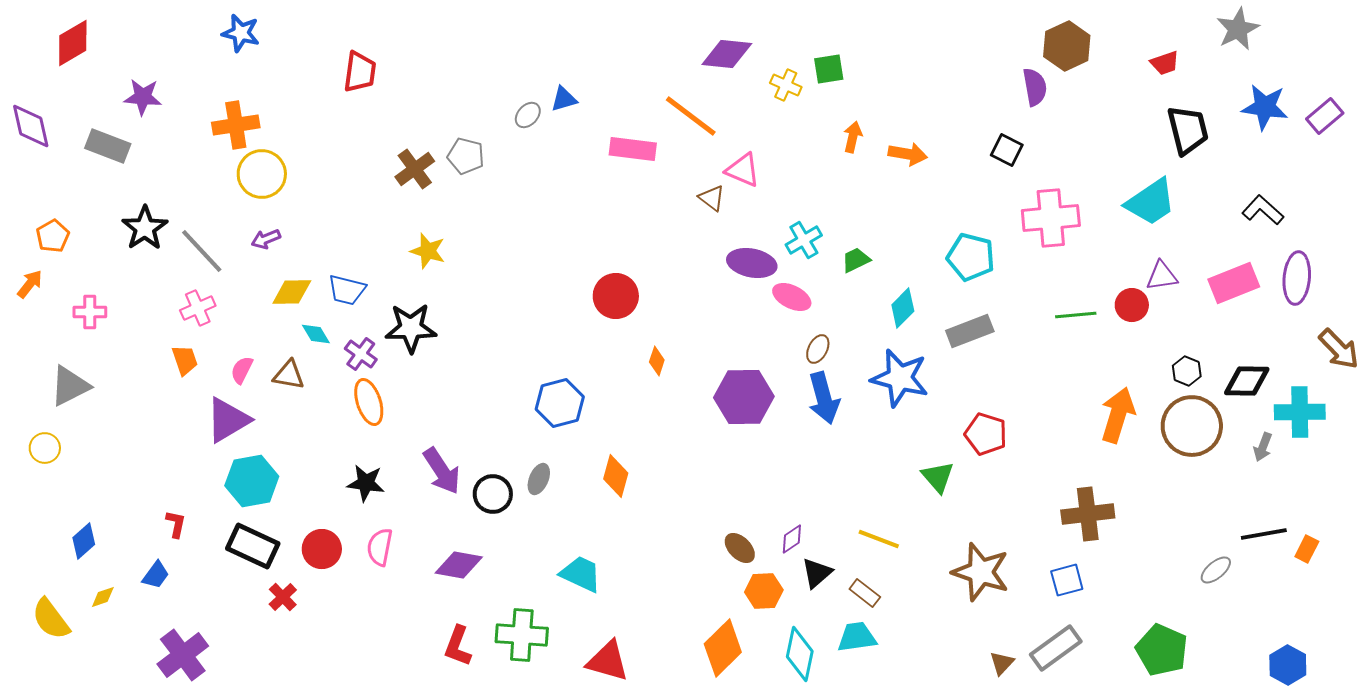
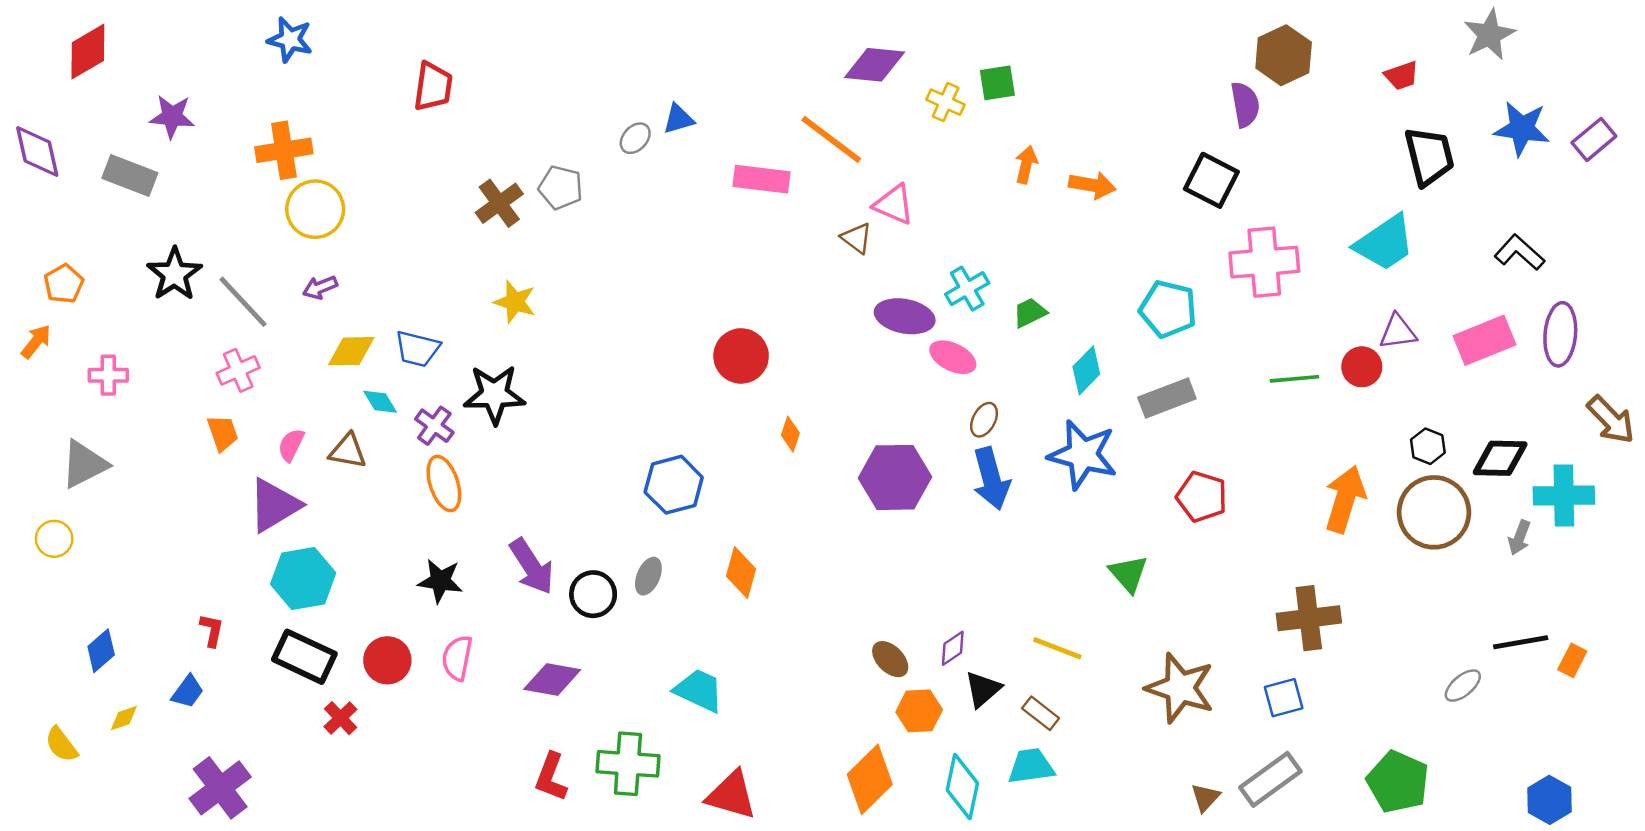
black square: (1007, 150) -> (1211, 180), size x1.4
red pentagon: (986, 434) -> (1202, 497), moved
yellow semicircle: (51, 619) -> (61, 745), size x0.7

